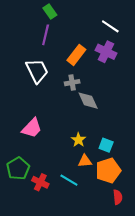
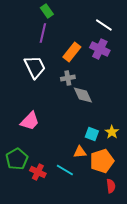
yellow star: (78, 140) -> (112, 132), moved
cyan square: (106, 145) -> (92, 134), moved

